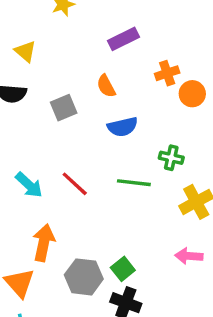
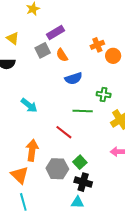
purple rectangle: (124, 39) -> (55, 32), moved
gray square: (64, 108) -> (43, 50), moved
red line: (75, 184) -> (64, 132), moved
cyan arrow: (29, 185) -> (29, 105), moved

